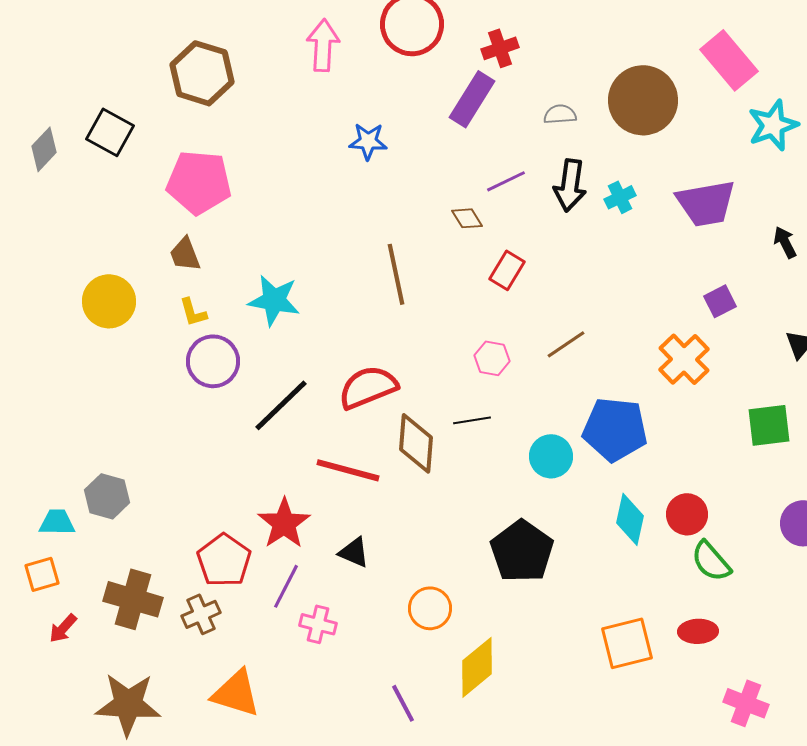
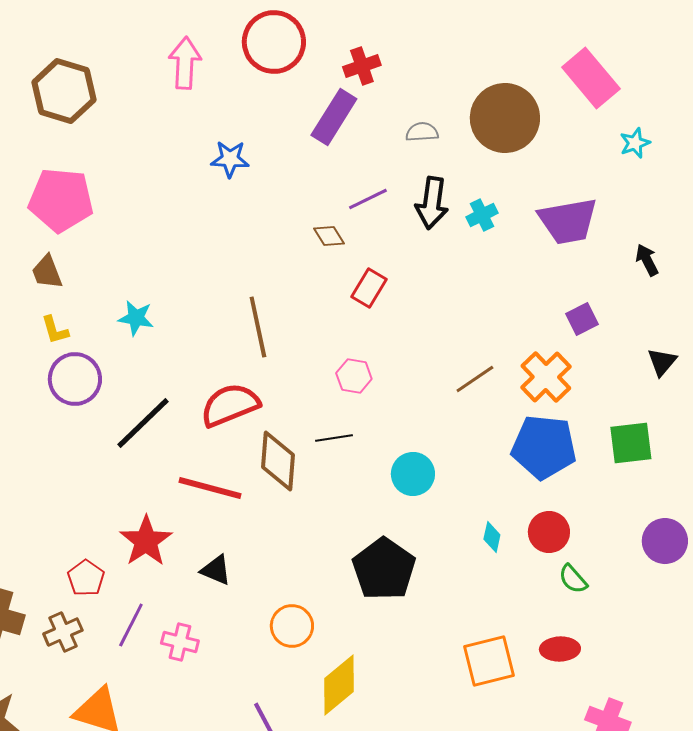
cyan star: (773, 125) -> (635, 143), size x0.6
brown line: (396, 274) -> (258, 327), moved
cyan star: (274, 300) -> (136, 318), size x0.7
brown line: (566, 344) -> (475, 379), moved
blue pentagon: (615, 429) -> (544, 447), moved
cyan diamond: (630, 519) -> (492, 537), size x0.6
red pentagon: (224, 560) -> (86, 578), size x0.7
green semicircle: (711, 561) -> (573, 579), size x0.7
purple line: (286, 586) -> (131, 625), moved

